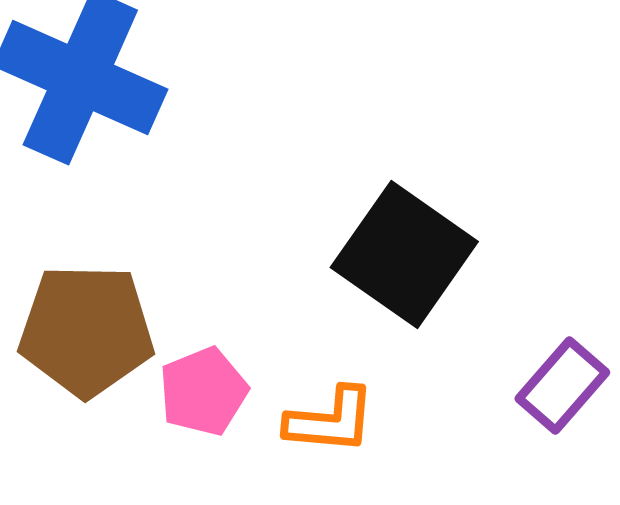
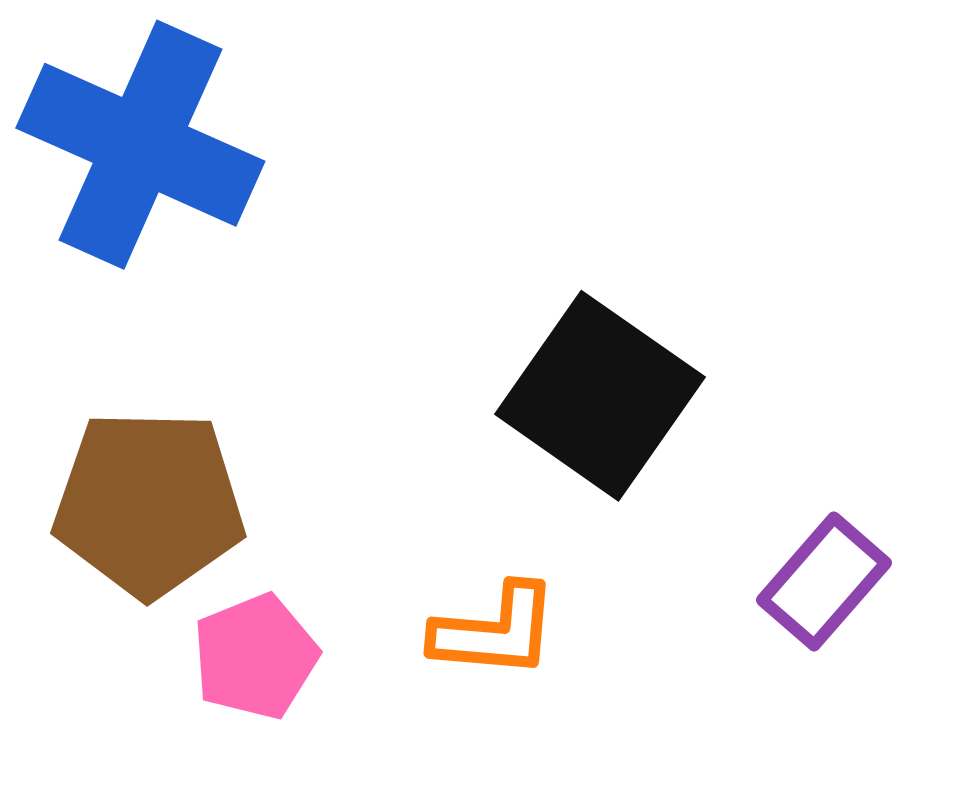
pink pentagon: (203, 391) -> (255, 657), moved

